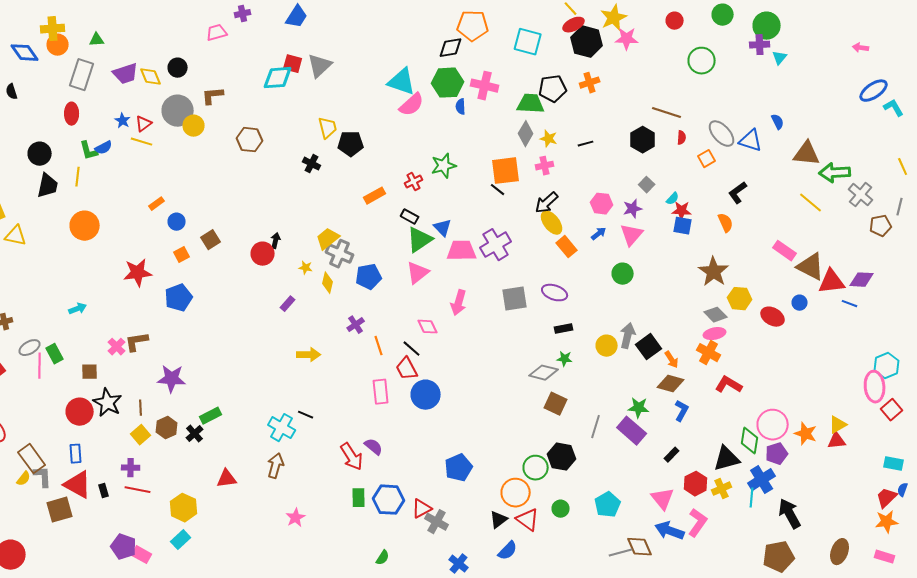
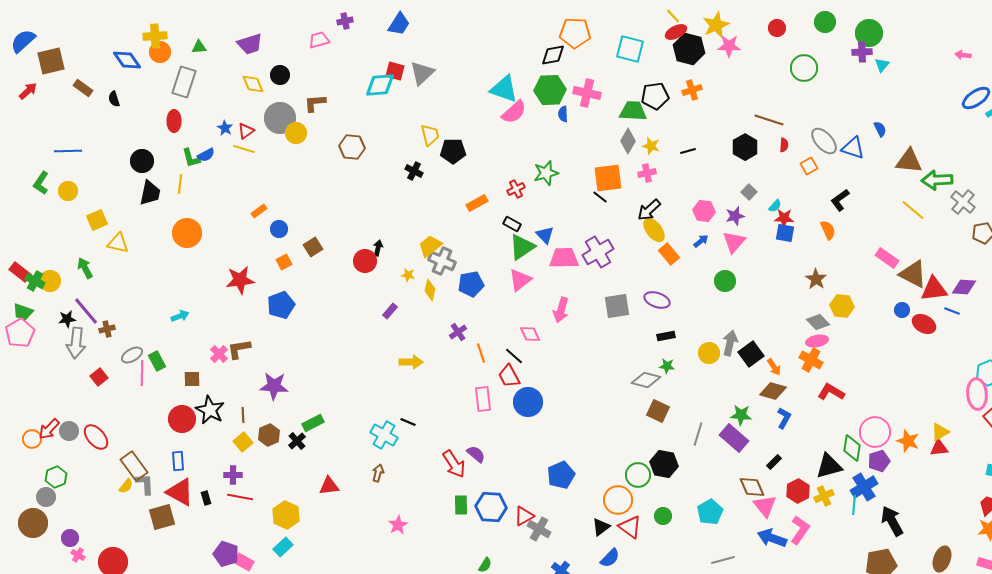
purple trapezoid: (126, 74) -> (250, 44), moved
brown star: (714, 272) -> (816, 279), size x0.7
red ellipse: (773, 317) -> (924, 324), moved
brown arrow: (276, 466) -> (378, 473), size x0.7
brown diamond: (640, 547) -> (752, 487), moved

